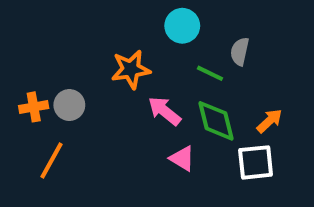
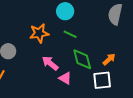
gray semicircle: (240, 52) -> (115, 14), moved, size x1.5
green line: (210, 73) -> (70, 34), moved
pink arrow: (164, 111) -> (50, 63), moved

